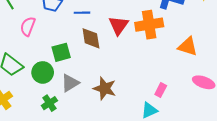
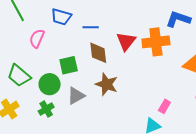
brown star: (105, 88) -> (107, 84), moved
green cross: (49, 103) -> (46, 109), moved

